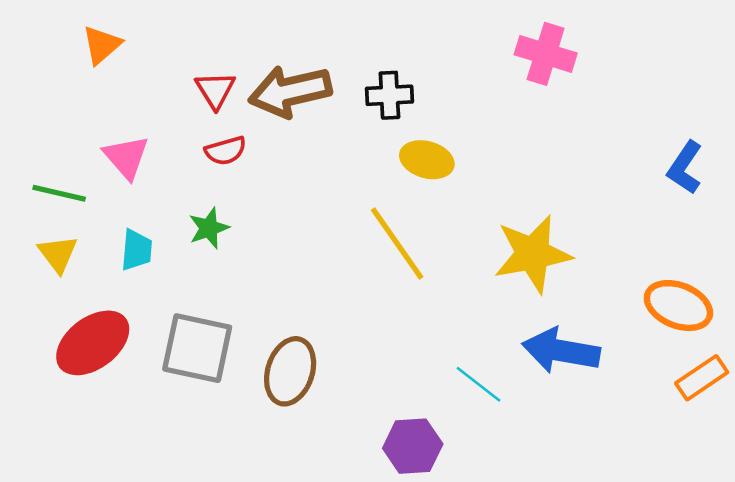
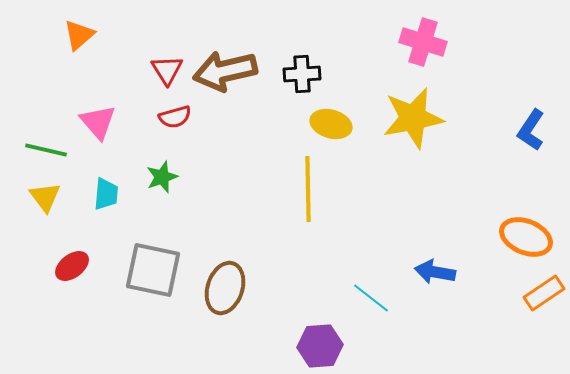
yellow line: (397, 244) -> (308, 189), turned 34
yellow star: (533, 254) -> (413, 118), moved
red ellipse: (93, 343) -> (72, 266), size x0.6
blue arrow: (561, 351) -> (435, 272), size x0.7

